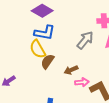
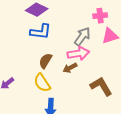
yellow semicircle: (38, 49) -> (42, 83), moved
pink arrow: (82, 82) -> (78, 53), moved, size x1.5

